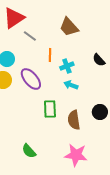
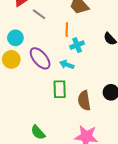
orange line: (50, 55) -> (67, 30), moved
cyan arrow: (71, 85) -> (67, 65), moved

